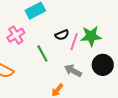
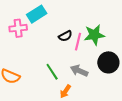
pink cross: (16, 35) -> (18, 28), moved, turned 30
green line: (42, 53) -> (52, 72), moved

